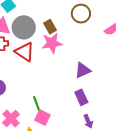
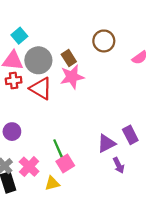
purple triangle: (83, 70) -> (106, 143), moved
purple rectangle: (81, 97) -> (130, 135), moved
pink square: (42, 118) -> (65, 164), turned 35

